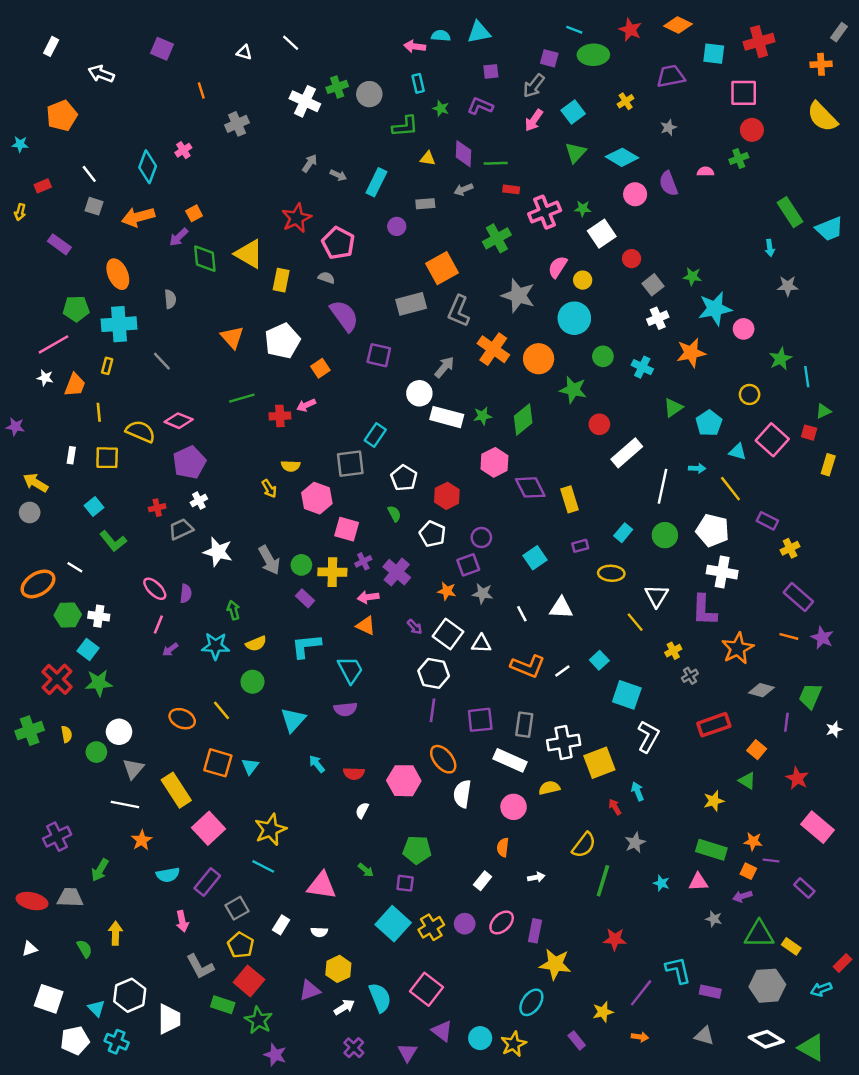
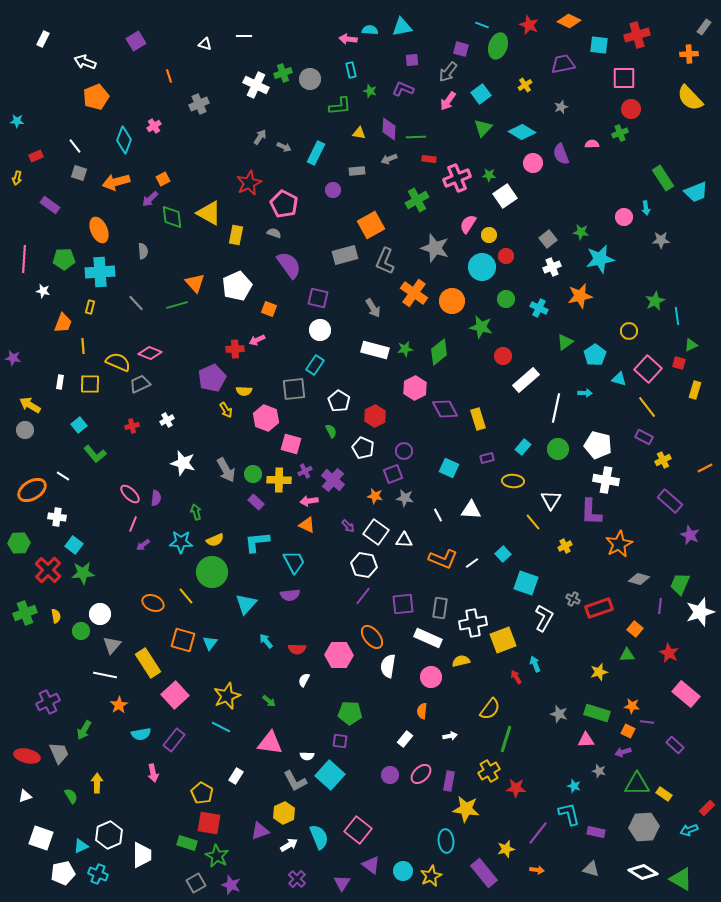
white line: (291, 43) -> (244, 36), turned -42
purple square: (162, 49) -> (136, 41), turned 36
green ellipse: (593, 55) -> (498, 46), turned -70
orange pentagon: (62, 116) -> (96, 97), moved
red circle: (632, 259) -> (506, 256), moved
pink circle: (744, 329) -> (624, 217), moved
pink line: (53, 344) -> (24, 259), moved, turned -56
gray arrow: (444, 367) -> (373, 308), turned 108
orange square: (320, 368) -> (269, 309), turned -35
white star: (45, 378) -> (43, 291), moved
white circle: (419, 393) -> (320, 330), moved
green line: (242, 398) -> (177, 305), moved
purple pentagon: (189, 462) -> (212, 378), moved
yellow line: (730, 489) -> (647, 407), moved
gray trapezoid: (181, 529) -> (140, 384), moved
cyan square: (535, 558) -> (449, 468), turned -30
green hexagon: (68, 615) -> (19, 543), moved
white cross: (99, 616) -> (57, 517), moved
orange line: (789, 636) -> (705, 468), moved, turned -42
gray cross: (690, 676) -> (573, 599), moved, turned -32
green circle: (253, 682) -> (212, 572), size x1.6
purple line: (432, 710) -> (363, 596), turned 30
white star: (834, 729) -> (700, 612), size x2.0
green triangle: (747, 781) -> (627, 655), turned -35
gray star: (635, 843) -> (559, 714), moved, turned -30
green arrow: (366, 870) -> (269, 701), moved
cyan star: (661, 883) -> (574, 786), moved
gray trapezoid: (70, 897) -> (59, 753), turned 65
gray square: (237, 908) -> (196, 883), moved
yellow cross: (431, 927) -> (489, 771), moved
white semicircle: (319, 932) -> (307, 756), moved
gray L-shape: (200, 967) -> (295, 781), moved
red square: (249, 981) -> (209, 823), turned -30
cyan ellipse: (531, 1002) -> (446, 841), turned -40
cyan triangle: (96, 1008) -> (81, 846), turned 49
purple rectangle: (577, 1040) -> (484, 873), size x1.8

